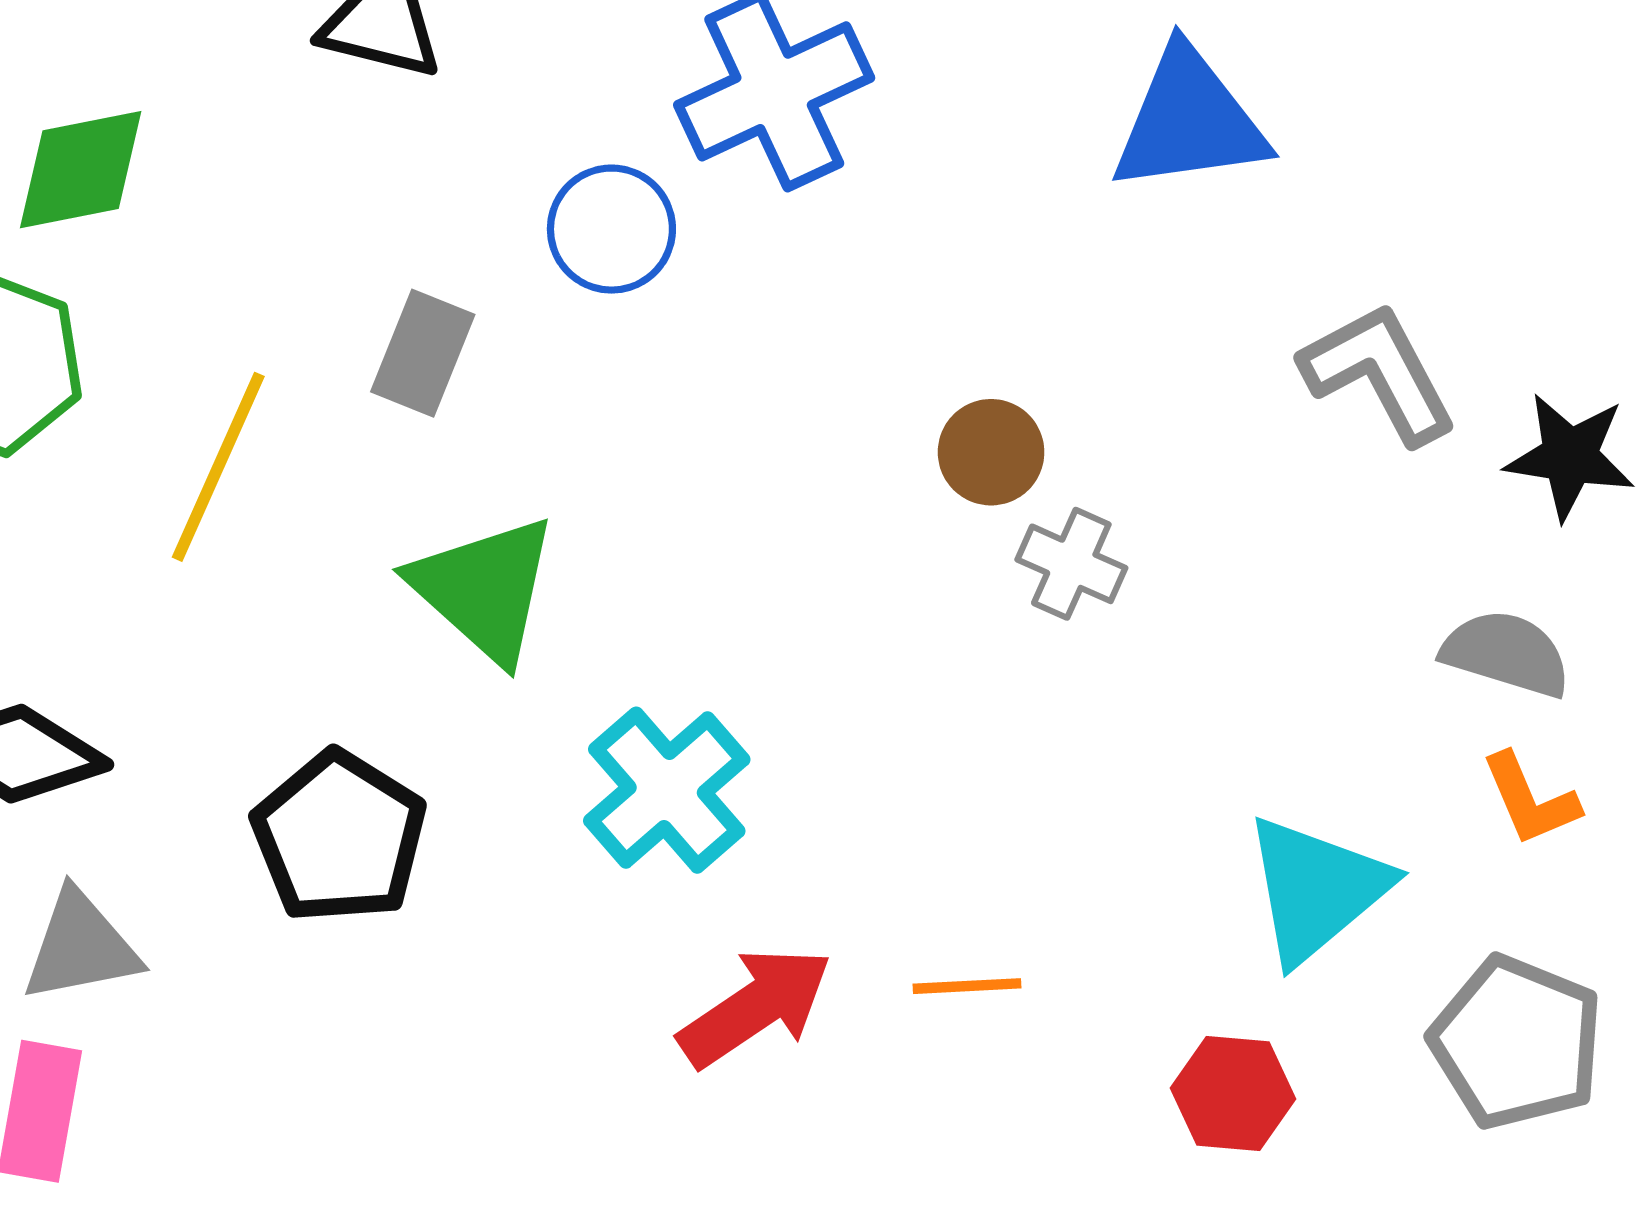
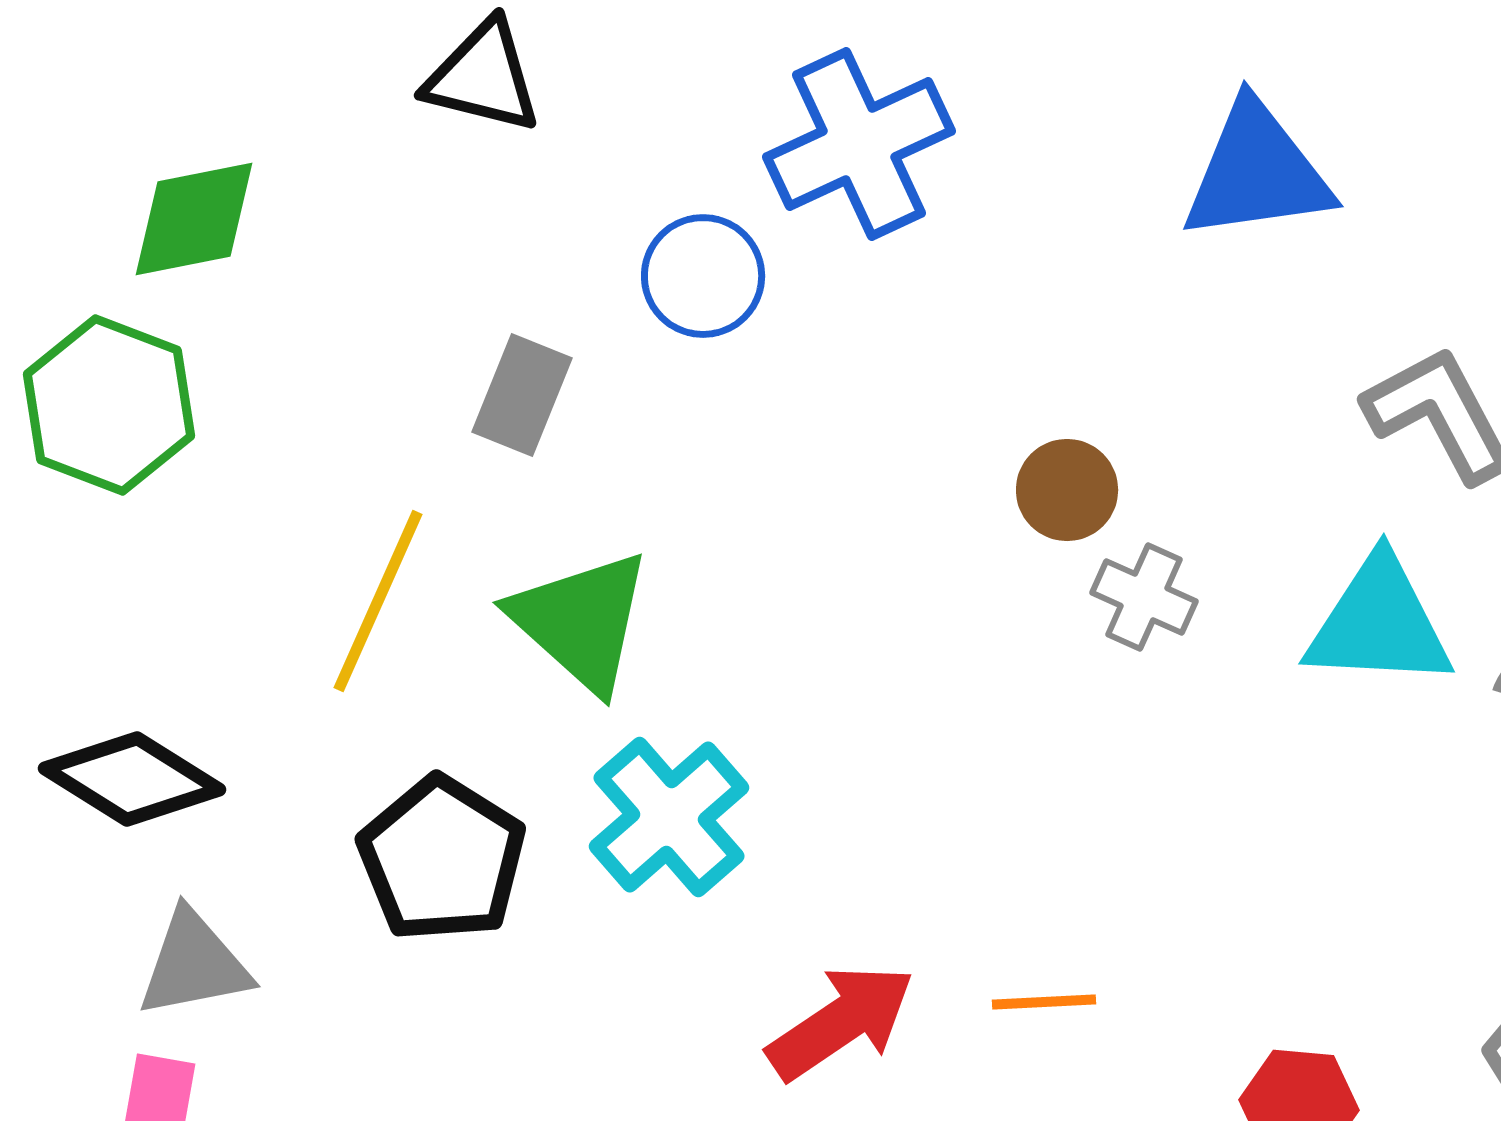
yellow line: (218, 467) -> (378, 601), moved
cyan cross: (667, 790) -> (669, 817), moved
cyan triangle: (1316, 889) -> (1379, 623), moved, turned 43

